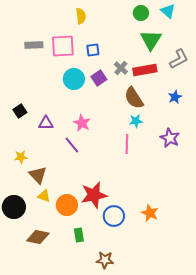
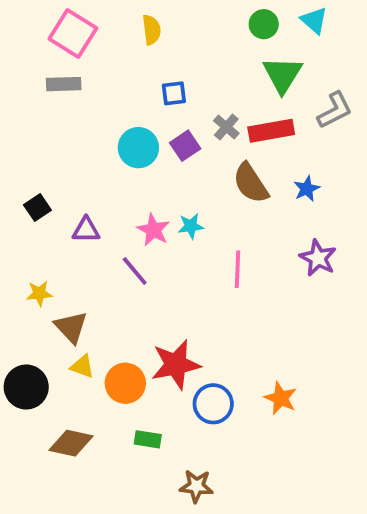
pink square: (63, 46) -> (73, 34), moved, turned 35
blue star: (175, 97) -> (307, 189), moved
cyan star: (136, 121) -> (191, 226), moved
green rectangle: (79, 235) -> (148, 439), turned -72

